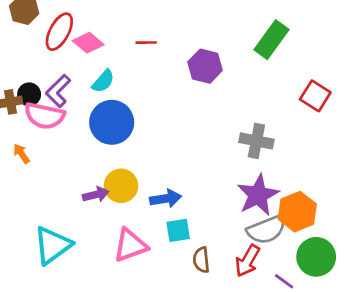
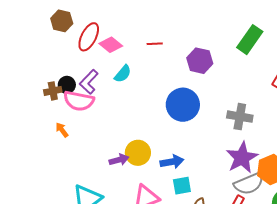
blue circle: (112, 122) -> (183, 105), moved

